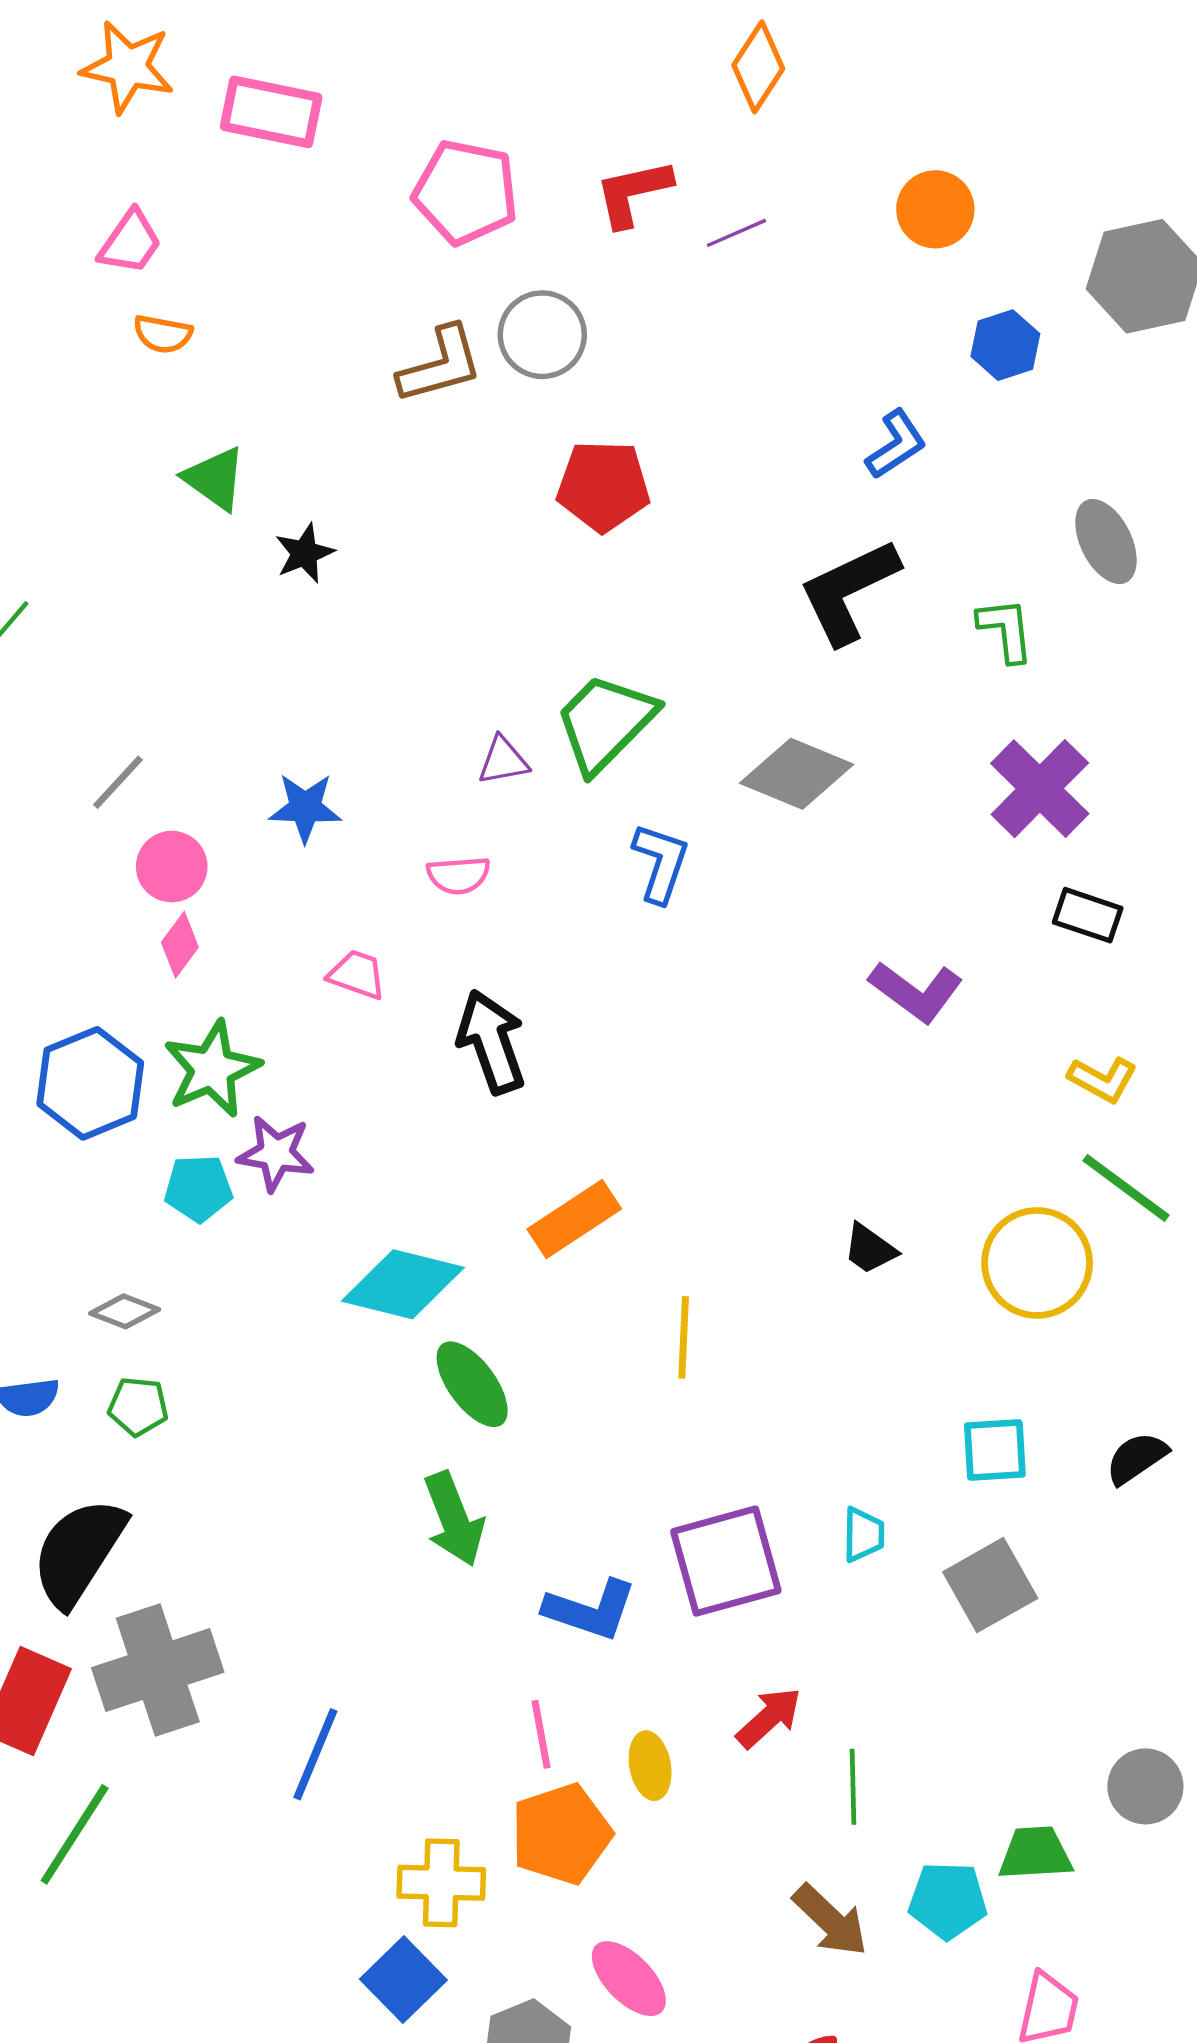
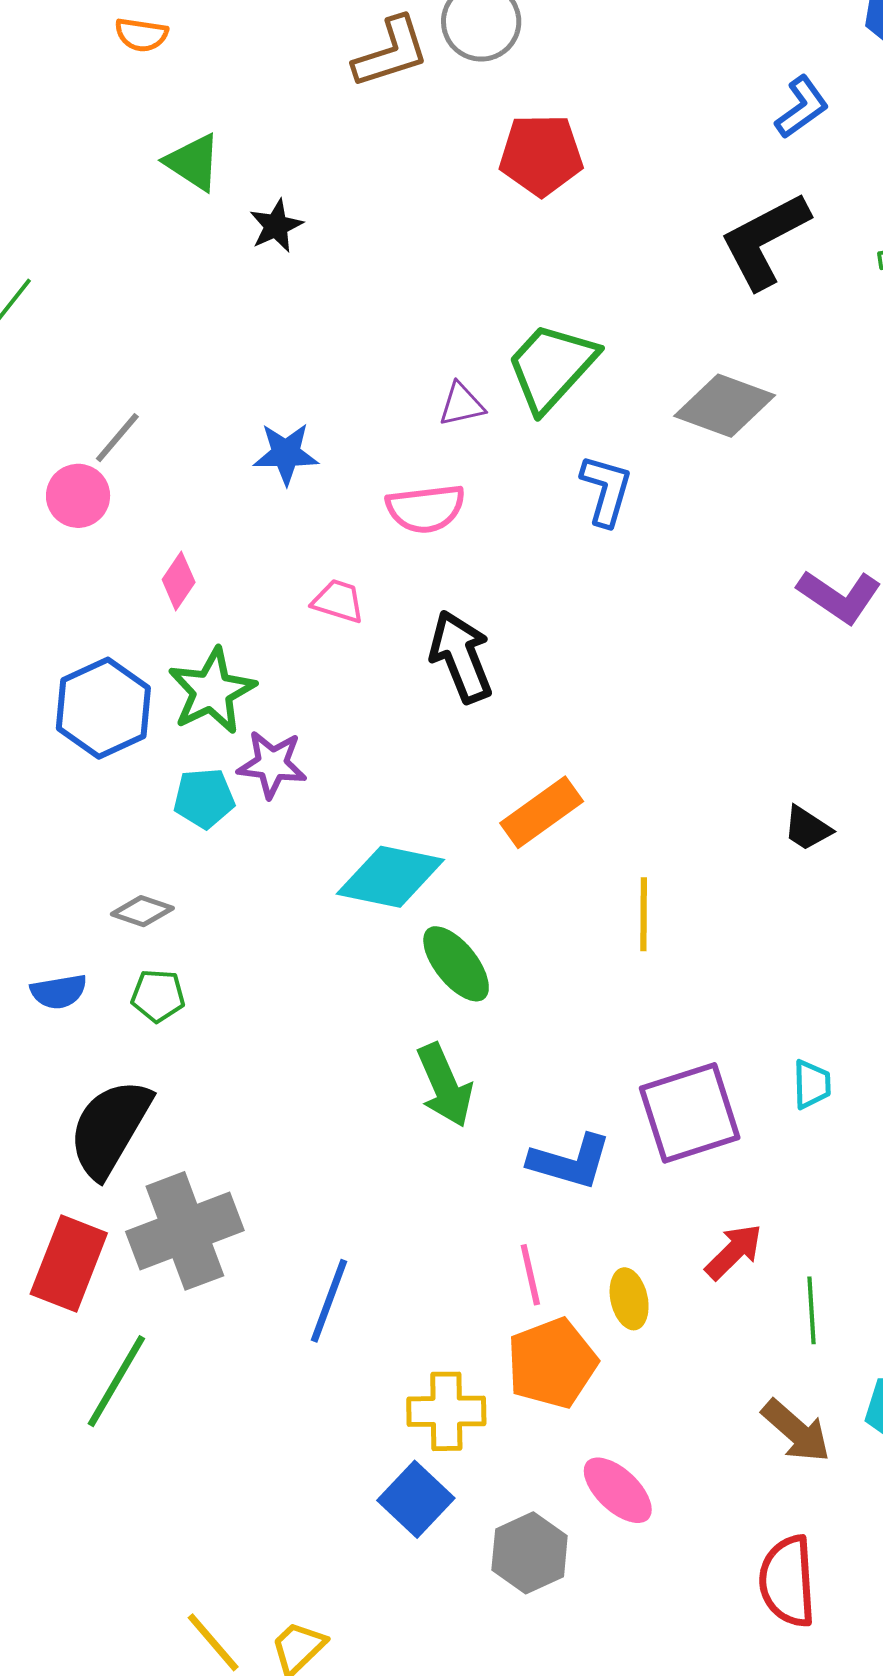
pink circle: (172, 867) -> (78, 496), moved
pink semicircle: (458, 875) -> (426, 509), size x1.4

